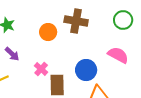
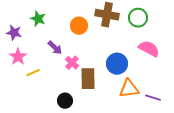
green circle: (123, 20) -> (138, 18), moved
purple arrow: (12, 54) -> (55, 48), moved

